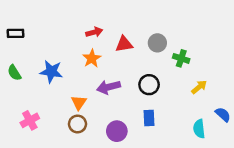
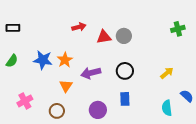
gray circle: (157, 43) -> (124, 36), moved
orange star: (92, 58) -> (65, 60), moved
green cross: (181, 58) -> (178, 29), moved, turned -32
green semicircle: (14, 73) -> (12, 61), turned -112
brown circle: (77, 124) -> (57, 111), moved

